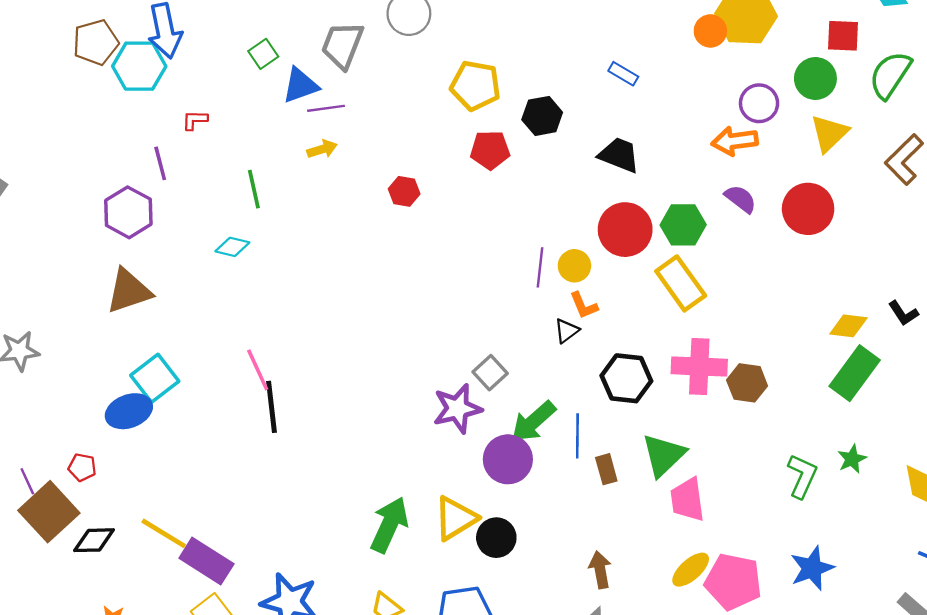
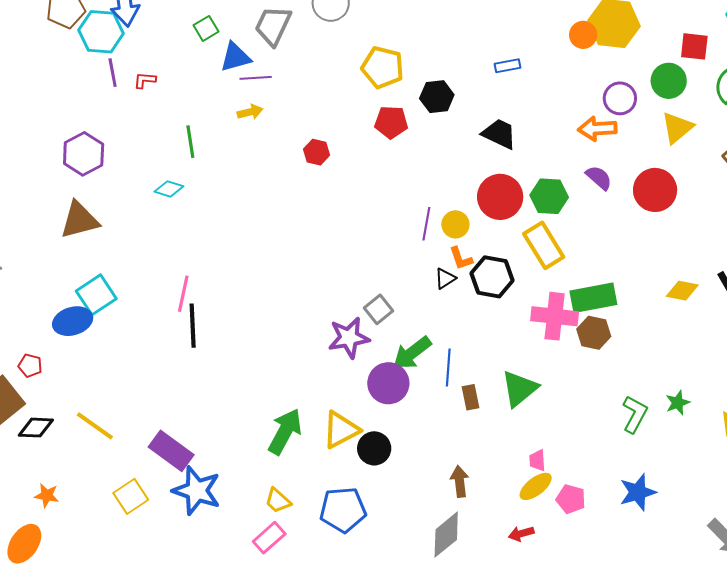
blue rectangle: (623, 74) -> (507, 66), turned -45
purple line: (160, 163) -> (113, 73), moved
pink line: (258, 370) -> (183, 294), turned 33
green rectangle: (855, 373) -> (593, 298), moved, turned 39
black hexagon: (626, 378) -> (492, 277), moved
pink trapezoid: (687, 500) -> (537, 460), moved, size x0.6
purple rectangle: (206, 561) -> (171, 451), moved
pink pentagon: (733, 582) -> (571, 499), size x0.6

